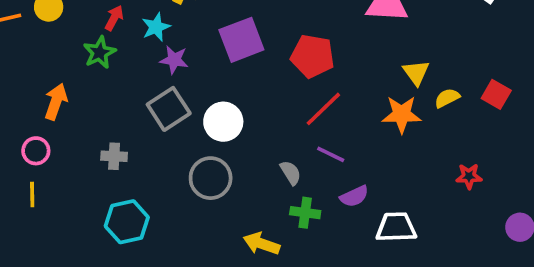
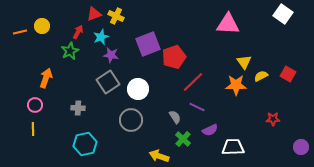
red pentagon: (312, 56) -> (174, 57), moved, turned -30
green cross: (305, 213) -> (183, 139), turned 35

